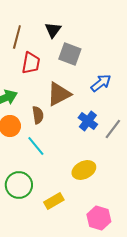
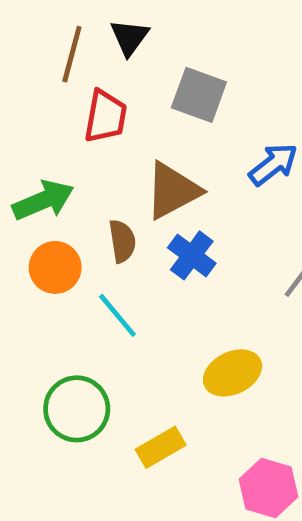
black triangle: (53, 30) -> (129, 37), moved
blue cross: (88, 121) -> (192, 255), moved

